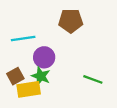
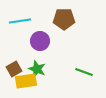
cyan line: (23, 39) -> (20, 21), moved
purple circle: (44, 57) -> (40, 41), moved

